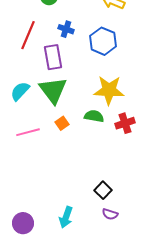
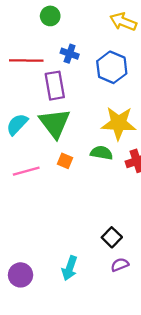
red line: (28, 35) -> (26, 60), turned 68
orange square: (62, 123) -> (65, 161), turned -32
purple semicircle: (110, 214) -> (120, 265), turned 140

